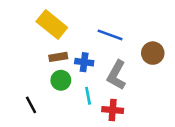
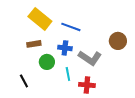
blue line: (110, 35) -> (71, 27), moved
brown rectangle: (58, 57) -> (34, 44), moved
gray L-shape: (117, 75) -> (90, 58), turned -85

